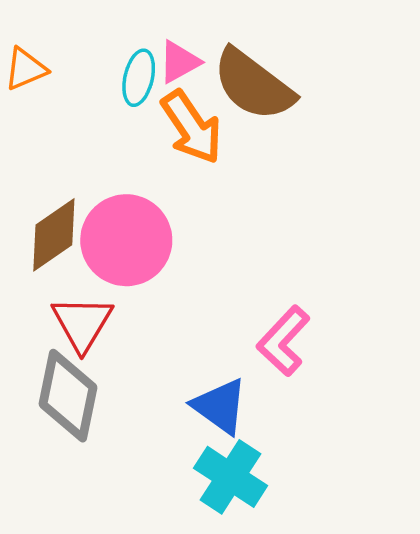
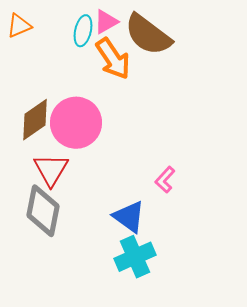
pink L-shape: (283, 341) -> (165, 180), size x0.7
cyan cross: (231, 477) -> (135, 257), turned 33

